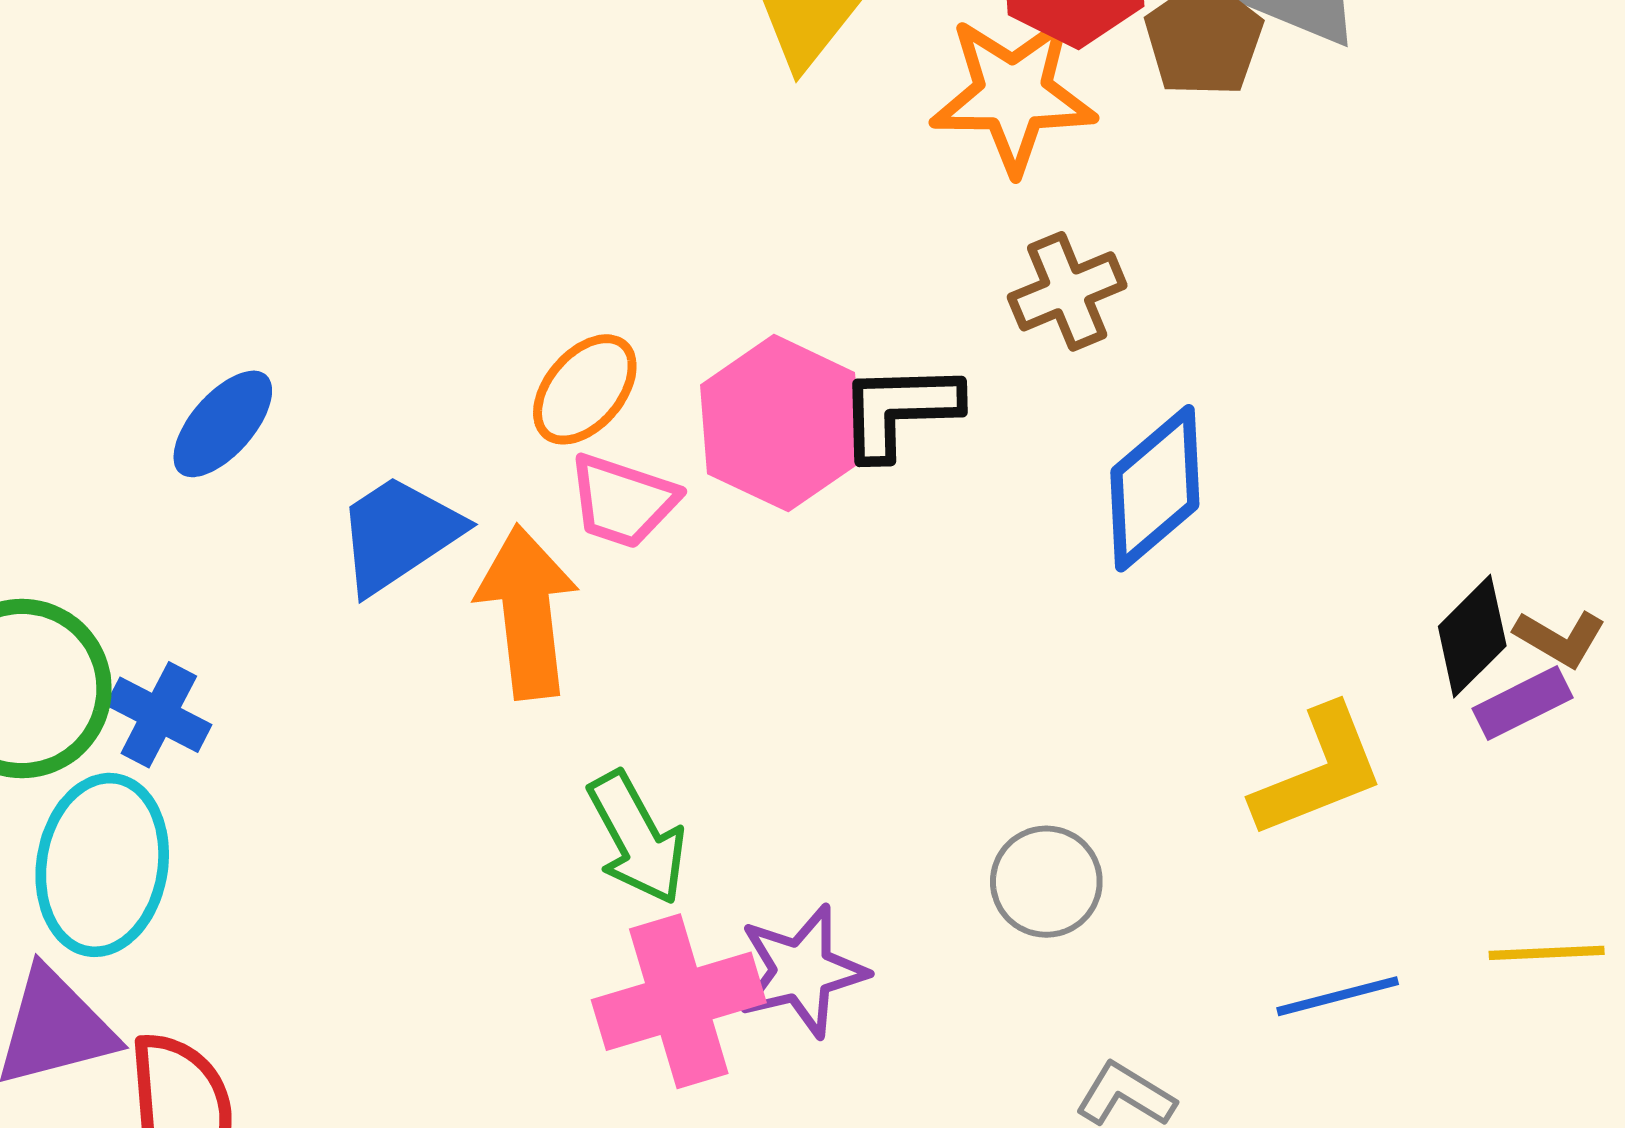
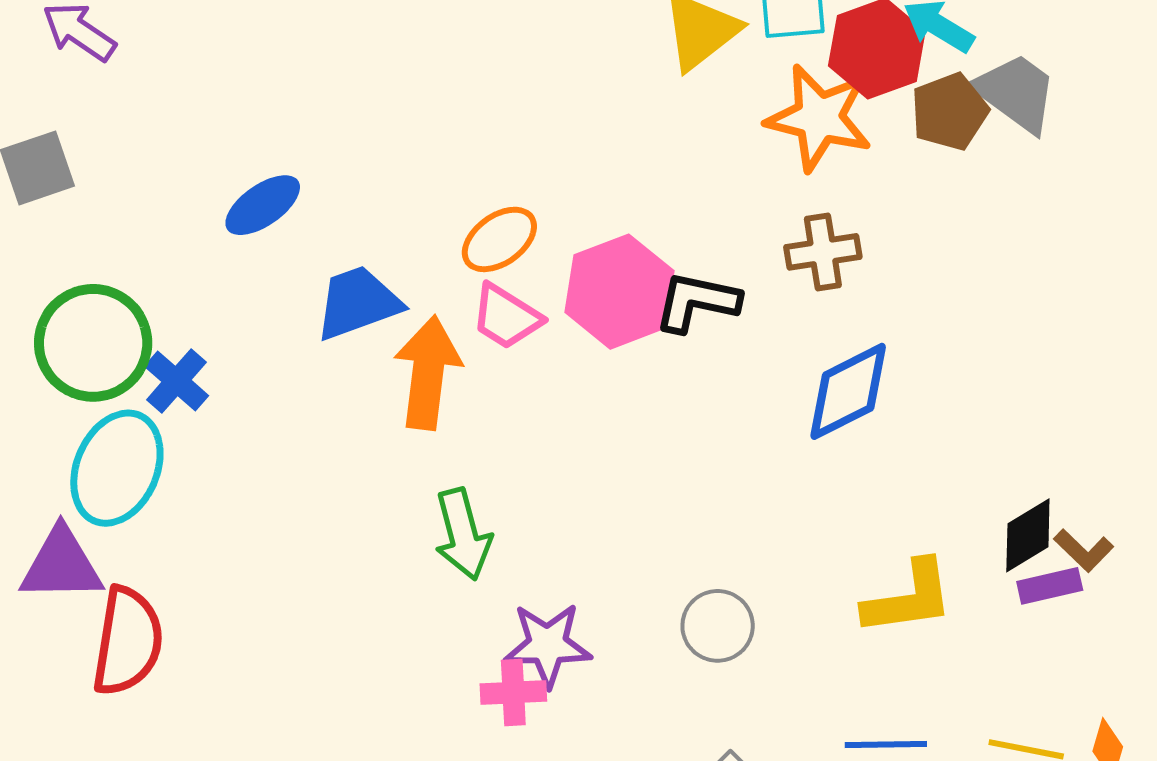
pink cross: (679, 1001) -> (513, 693), moved, size x0.6

